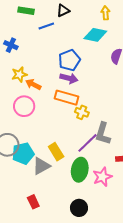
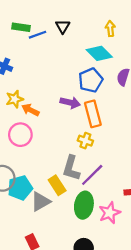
black triangle: (63, 11) -> (63, 27), turned -32
blue line: (46, 26) -> (38, 35), moved
cyan diamond: (95, 35) -> (99, 53), turned 35
blue pentagon: (69, 60) -> (91, 80), moved
orange rectangle: (67, 98) -> (93, 114), moved, turned 60
gray L-shape: (103, 134) -> (71, 168), moved

